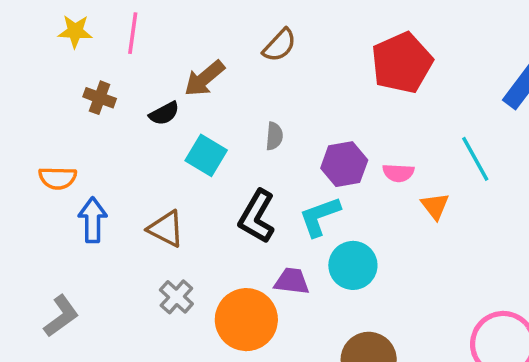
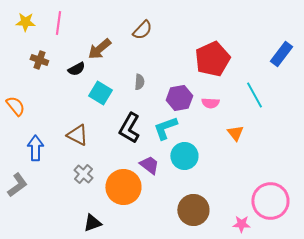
red pentagon: (402, 63) -> (212, 59), moved
orange semicircle: (58, 178) -> (15, 106), turned -130
orange triangle: (435, 206) -> (235, 133), moved
blue arrow: (93, 220) -> (35, 148), moved
purple trapezoid: (292, 281) -> (149, 165), turned 30

